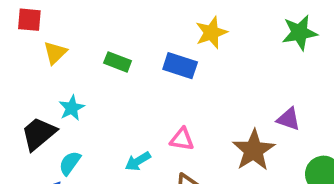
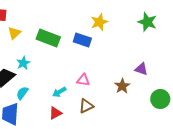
green star: (300, 33) -> (147, 22), turned 30
green rectangle: (118, 62) -> (48, 38), size x1.6
brown star: (254, 150) -> (122, 86), size x0.7

